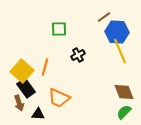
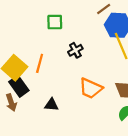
orange trapezoid: (59, 98) -> (91, 88), moved
black triangle: (38, 114) -> (51, 105), moved

